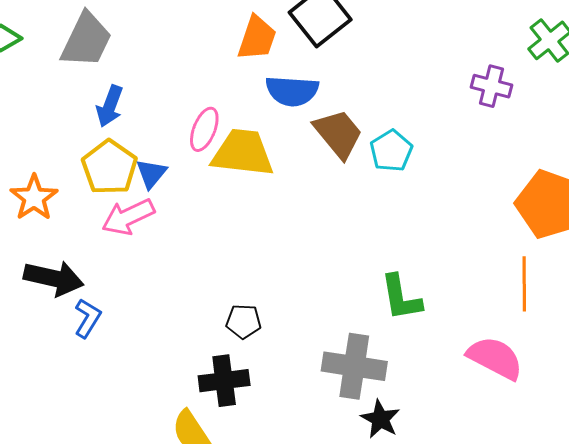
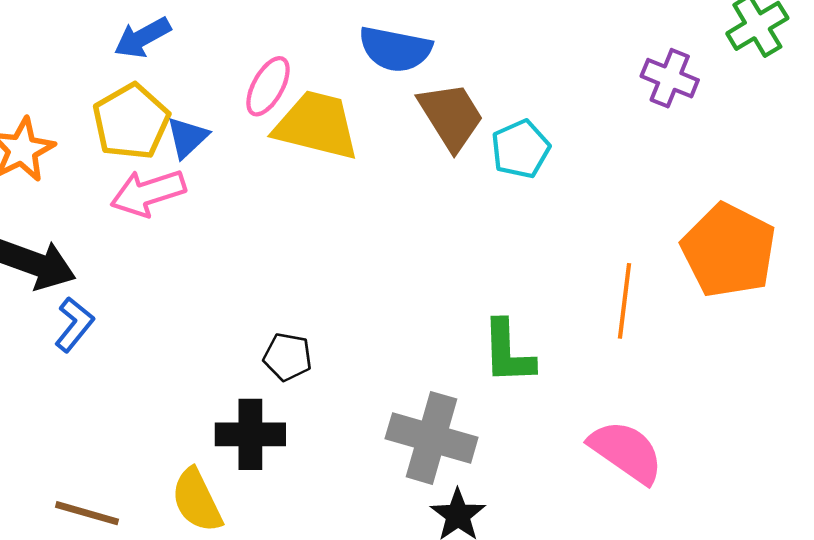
blue arrow: (110, 106) -> (142, 38), turned 33
orange line: (524, 284) -> (625, 301), moved

